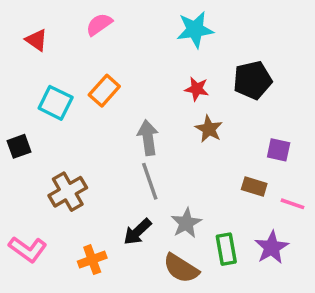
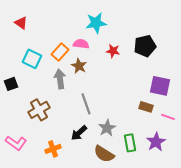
pink semicircle: (99, 24) -> (81, 44), moved, turned 42
cyan star: (195, 30) -> (96, 23), moved
brown star: (209, 129) -> (79, 66), moved
gray arrow: (148, 138) -> (60, 79), moved
purple square: (279, 150) -> (160, 86), size x1.5

